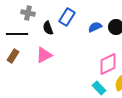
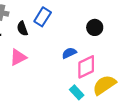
blue semicircle: (95, 27) -> (69, 53), moved

